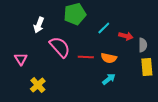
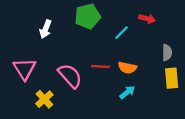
red arrow: (126, 36) -> (147, 19), moved
pink semicircle: (60, 47) -> (70, 76), moved
pink triangle: (21, 59) -> (25, 69), size x1.5

